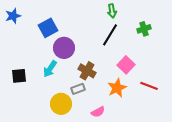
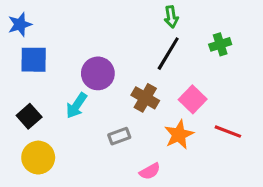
blue square: (48, 28) -> (34, 60), moved, turned 30
brown cross: (87, 71) -> (145, 98), moved
black square: (19, 76) -> (29, 116), turned -35
yellow circle: (61, 104) -> (38, 158), moved

